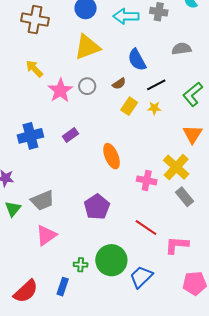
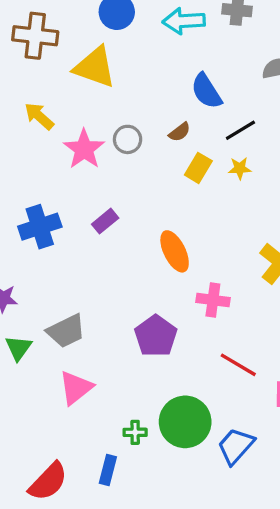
yellow triangle: (87, 47) -> (95, 67), moved, turned 44
pink cross: (147, 180) -> (213, 300), moved

